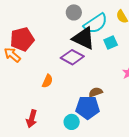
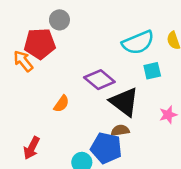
gray circle: (74, 12) -> (59, 20), moved
black triangle: (84, 38) -> (124, 102), moved

